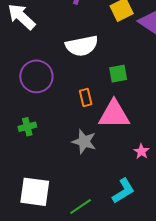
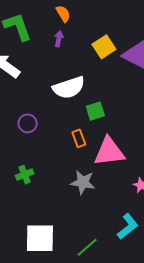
green square: (118, 74) -> (95, 111), moved
purple circle: (36, 76) -> (28, 123), size x0.6

